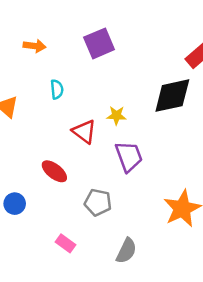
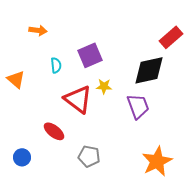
purple square: (99, 43) -> (90, 55), moved
red triangle: (84, 132) -> (78, 99), size x1.4
purple trapezoid: (129, 156) -> (138, 106), moved

